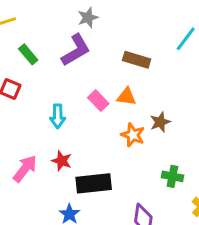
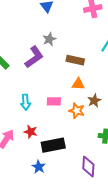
gray star: (88, 18) -> (49, 39), moved
orange triangle: (126, 97) -> (78, 84), moved
pink rectangle: (98, 101) -> (54, 101), moved, turned -40

